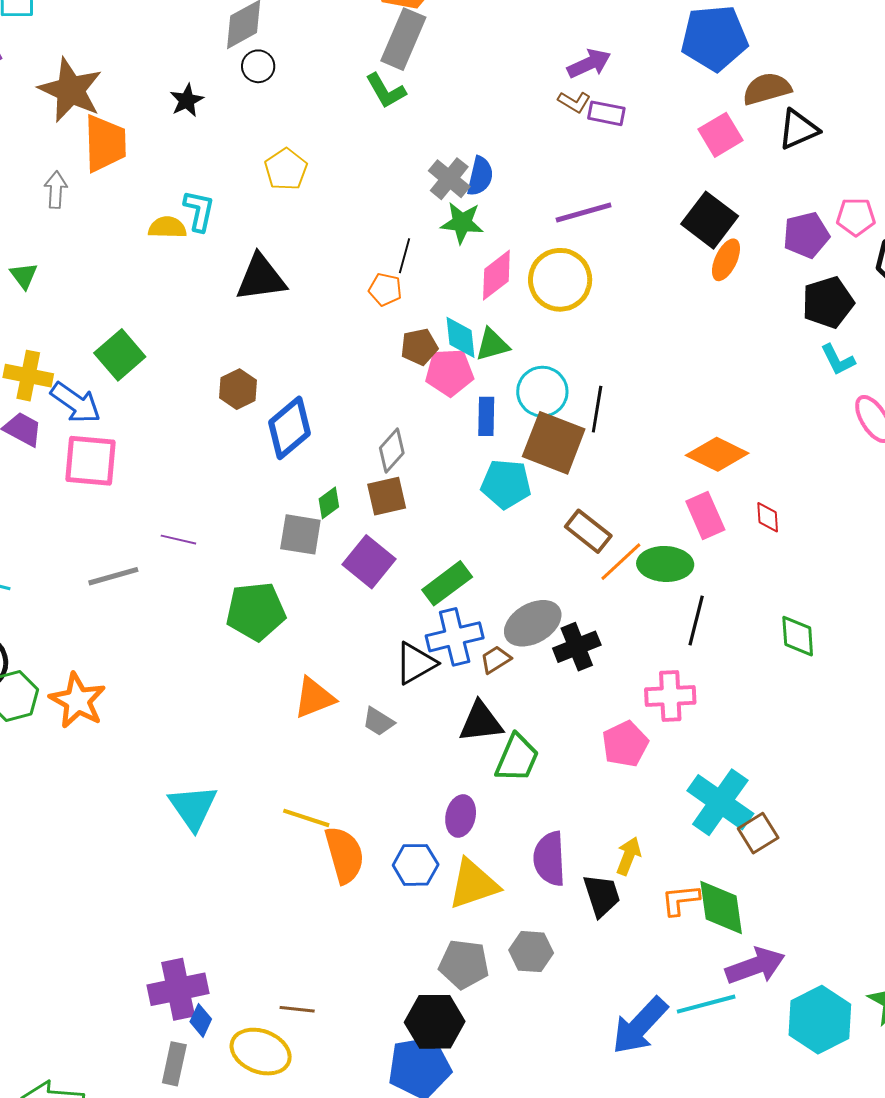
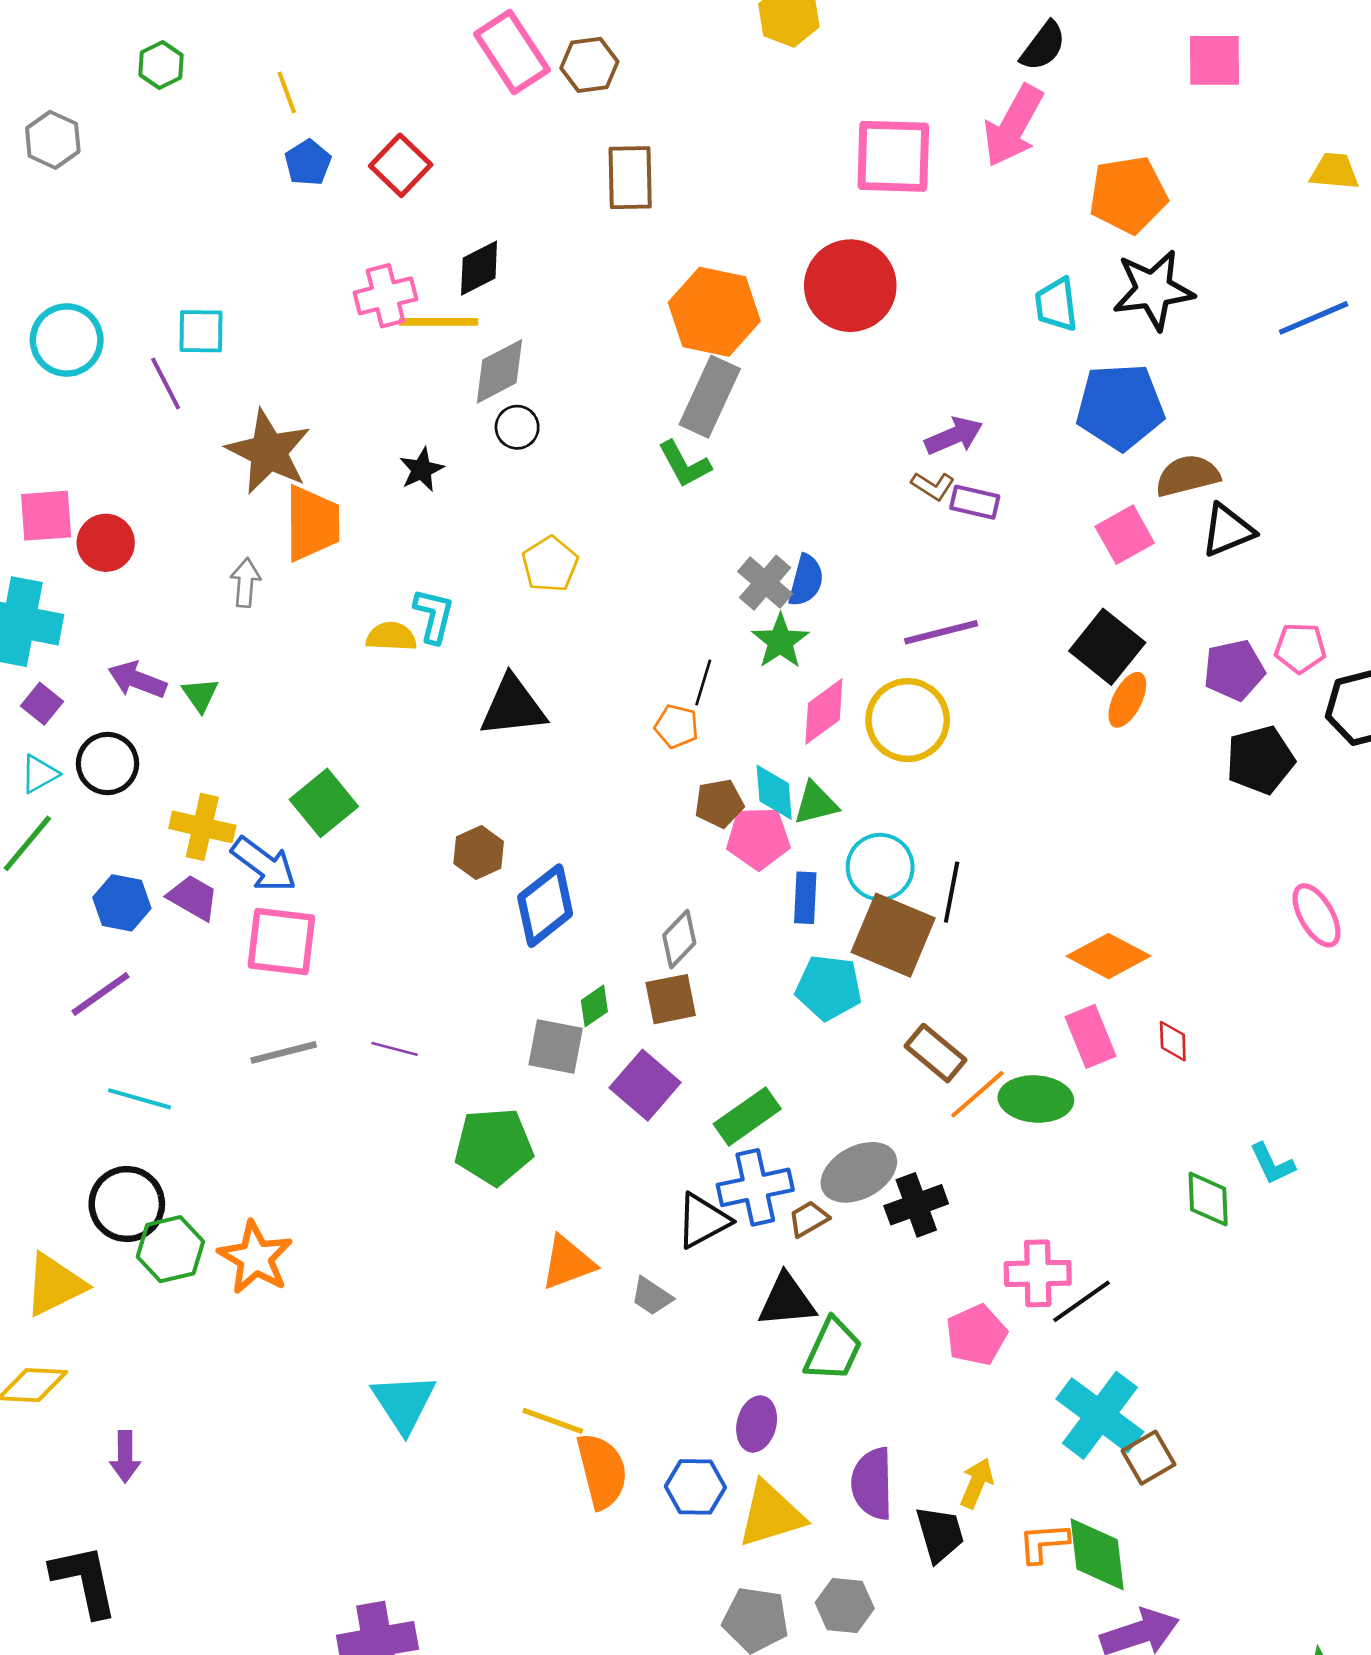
green star: (462, 223) -> (780, 641), turned 30
cyan L-shape: (838, 360) -> (1272, 1164), moved
gray line: (113, 576) -> (284, 1052), moved
black line: (696, 621) -> (1082, 1301), moved, turned 39

